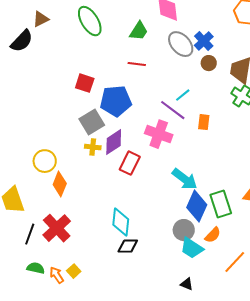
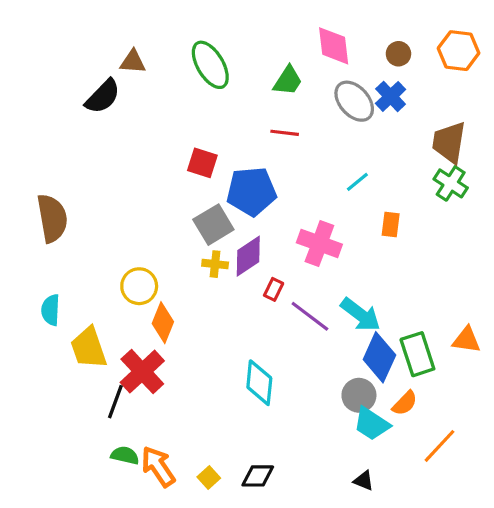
brown triangle: (41, 19) -> (133, 62), turned 30
brown circle: (209, 63) -> (398, 54), moved
purple line: (173, 110) -> (310, 316), moved
red rectangle: (130, 163) -> (274, 289), size x0.6
red cross: (57, 228) -> (142, 372), moved
black diamond: (128, 246) -> (258, 476), moved
yellow square: (74, 271) -> (209, 478), moved
orange arrow: (57, 275) -> (158, 466), size x1.5

